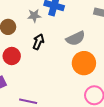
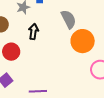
gray semicircle: (76, 38) -> (69, 19), turned -78

